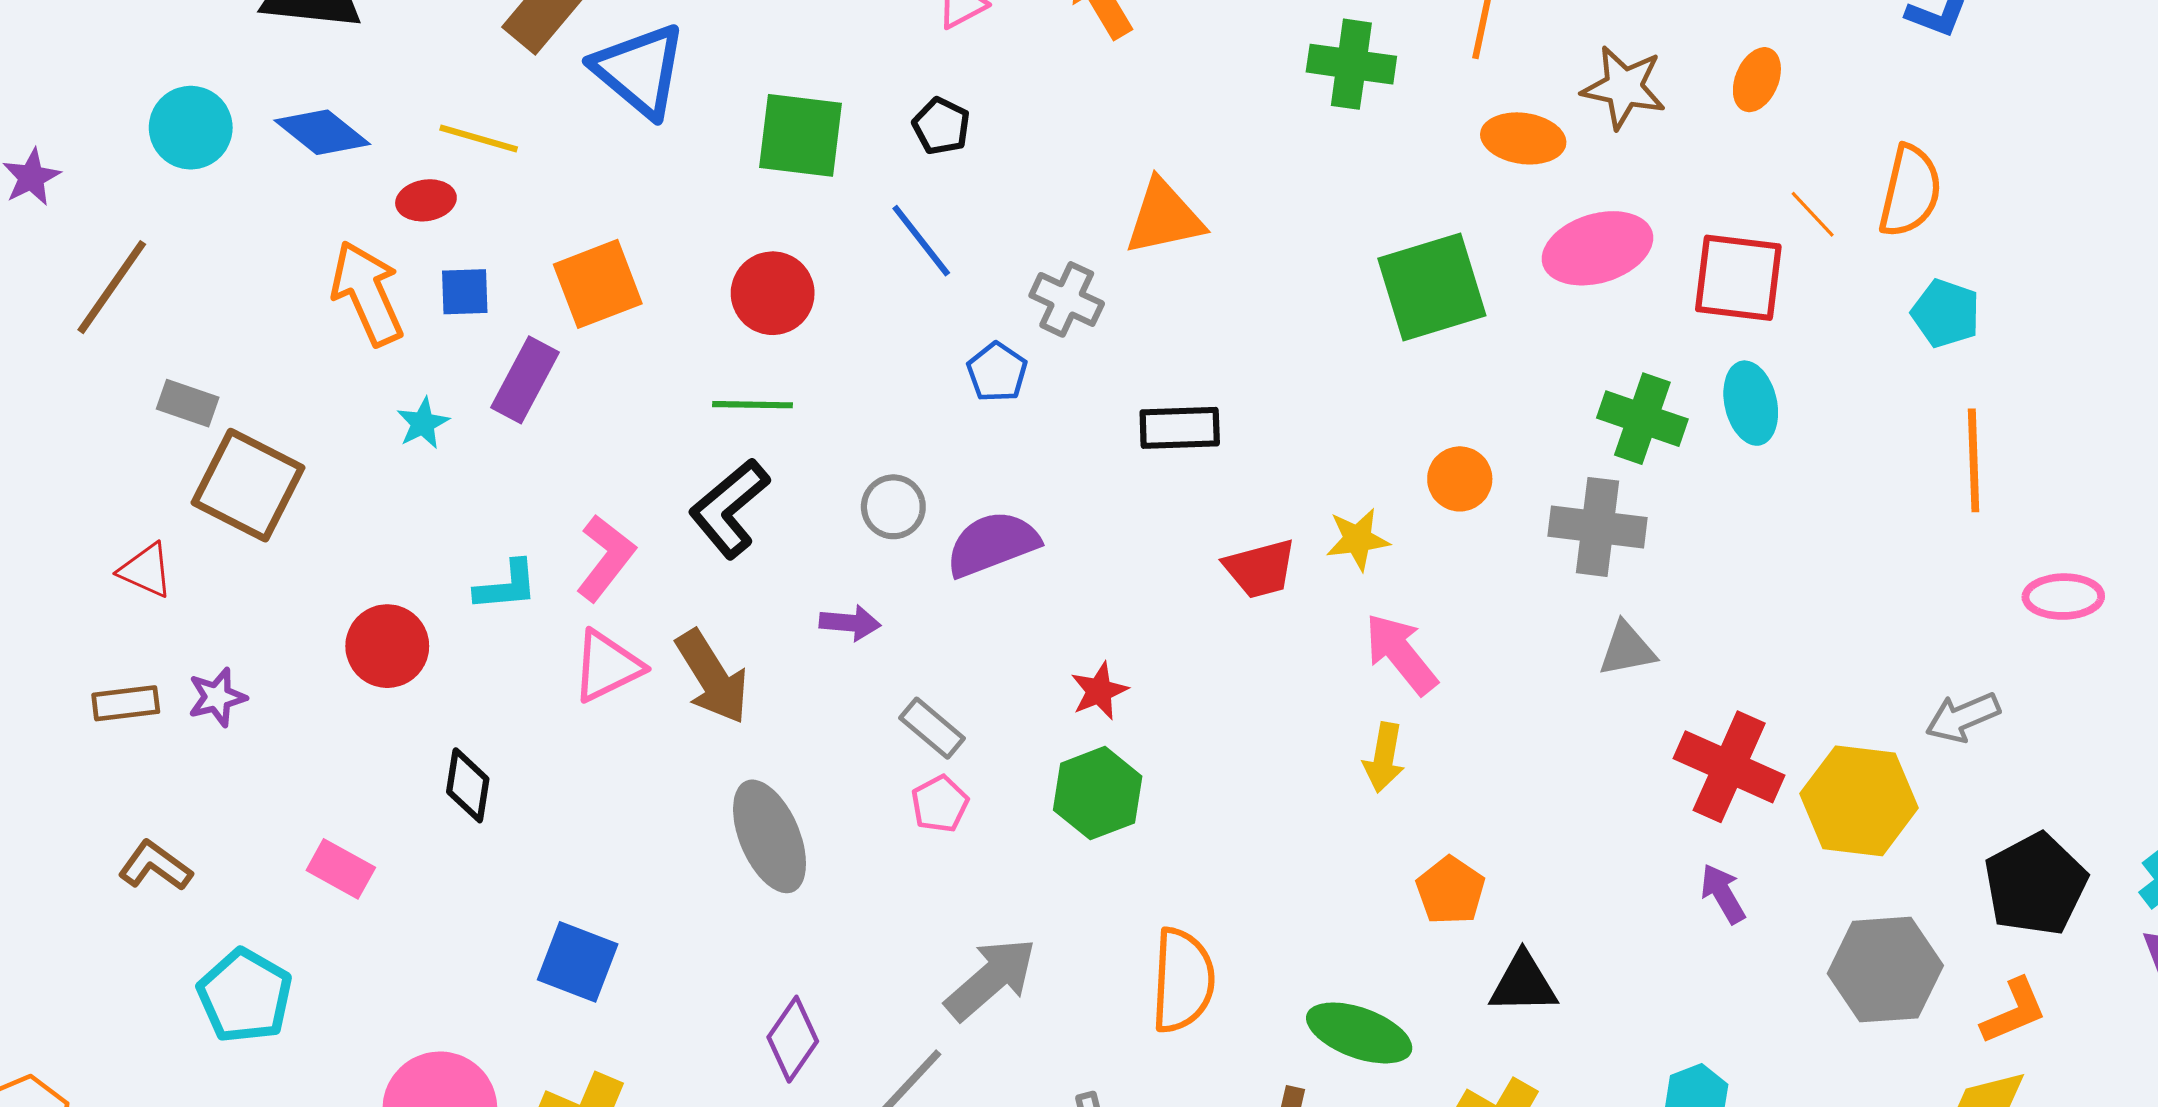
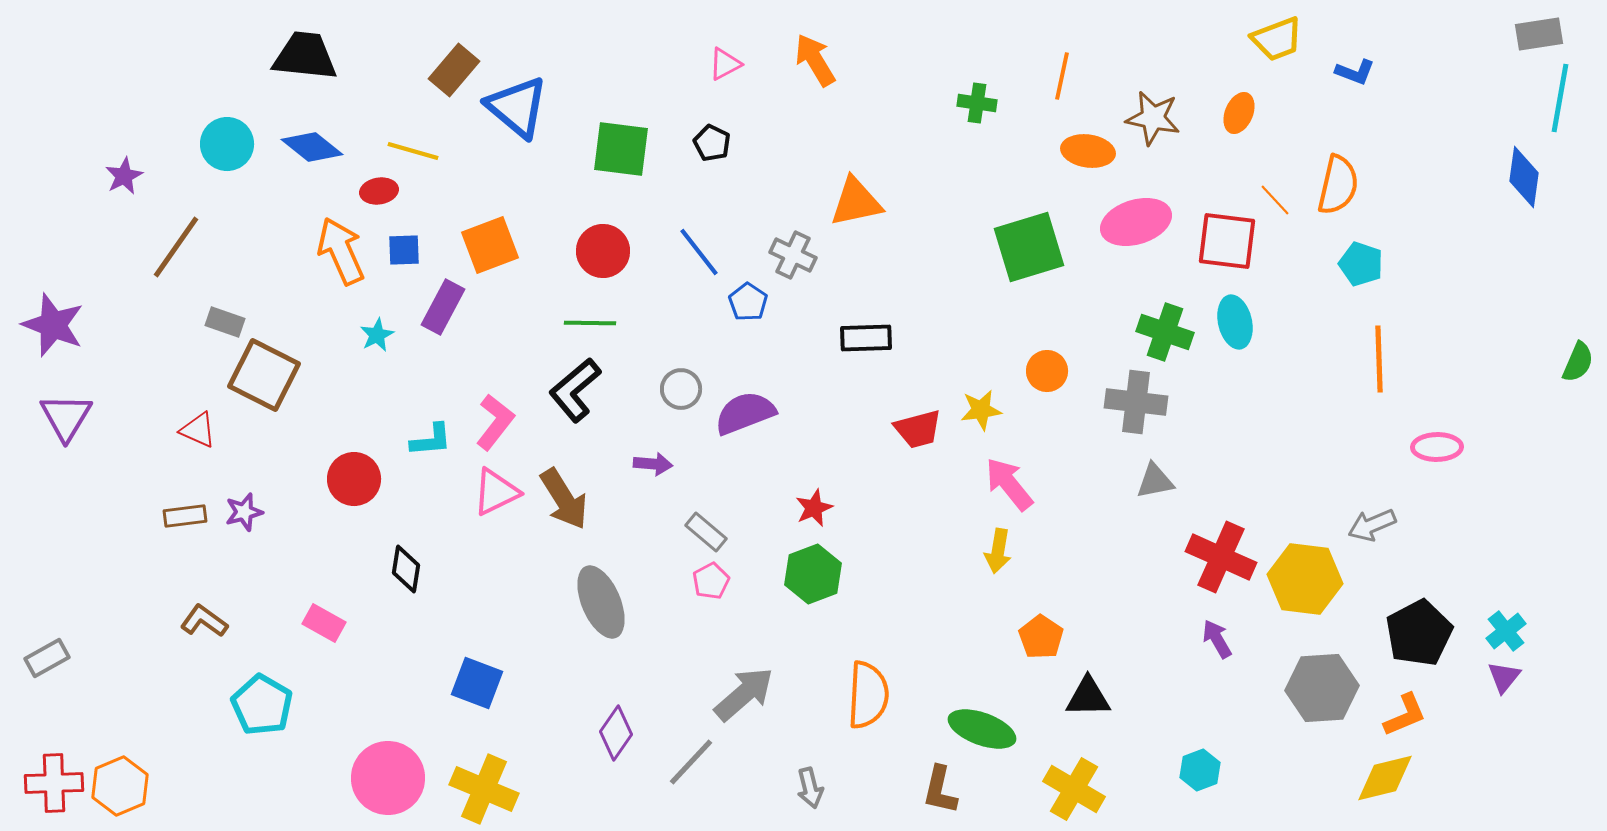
green cross: (1351, 64) -> (977, 103), size x0.7
blue line: (921, 241) -> (699, 252), moved

